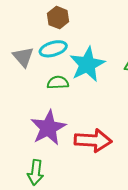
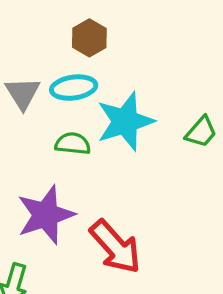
red arrow: (93, 140) -> (115, 247), turned 36

